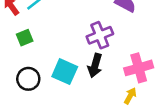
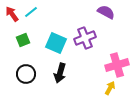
black arrow: (95, 66) -> (60, 73), moved
cyan square: (65, 72) -> (56, 43), moved

